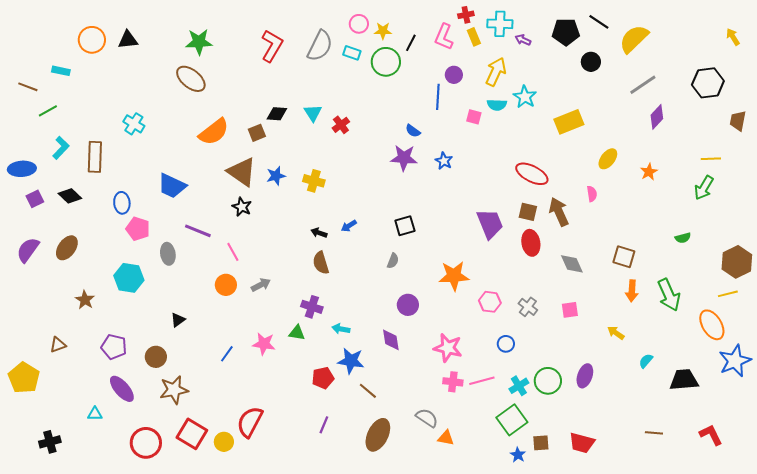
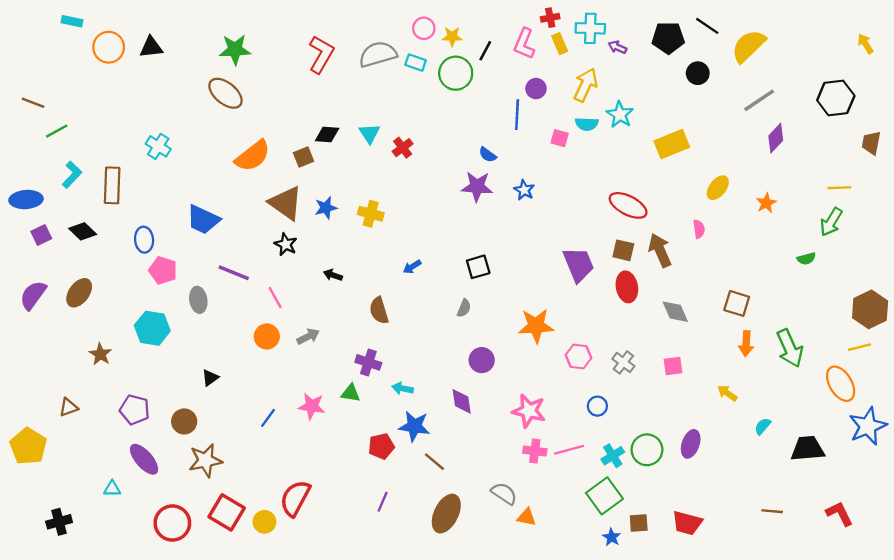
gray semicircle: (320, 46) -> (378, 54), turned -132
cyan rectangle: (61, 71) -> (72, 21), moved
black arrow: (319, 233) -> (333, 275), moved
green semicircle: (683, 238) -> (806, 259), moved

